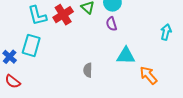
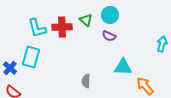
red cross: (63, 15) -> (62, 27), turned 30
purple semicircle: (111, 24) -> (109, 36), turned -48

